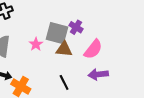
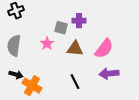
purple cross: (76, 27) -> (79, 21), moved, turned -32
gray square: (57, 33) -> (61, 28), moved, size x0.6

